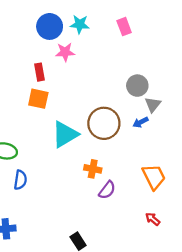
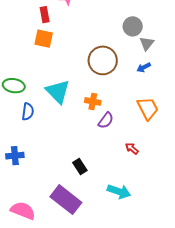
blue arrow: (141, 122) -> (144, 67), moved
cyan triangle: (65, 134) -> (58, 92), moved, turned -44
red arrow: (153, 219) -> (132, 148), moved

